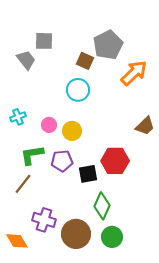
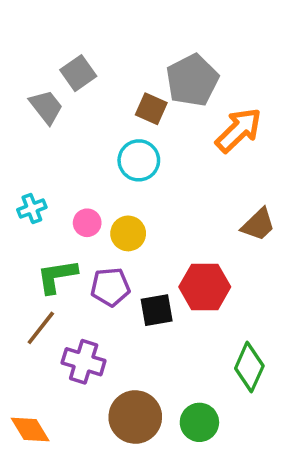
gray square: (44, 41) -> (78, 73), turned -36
green diamond: (102, 206) -> (249, 367), moved
purple cross: (44, 220) -> (84, 362), moved

